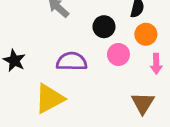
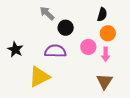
black circle: (104, 27) -> (66, 28), moved
pink arrow: (156, 64) -> (106, 54), moved

